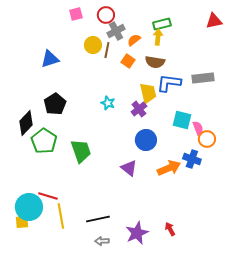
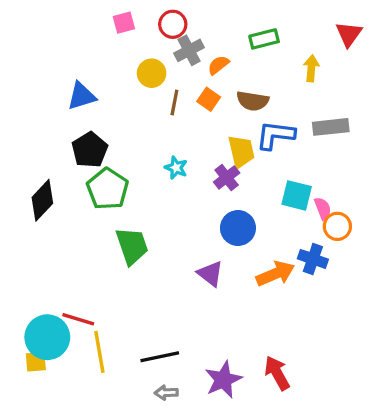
red triangle: (214, 21) -> (349, 34), turned -42
yellow arrow: (158, 37) -> (311, 68), moved
brown line: (107, 50) -> (174, 103), moved
black pentagon: (55, 104) -> (90, 150), moved
green pentagon: (44, 141) -> (108, 189), moved
red arrow: (170, 229) -> (277, 373), size x1.5

